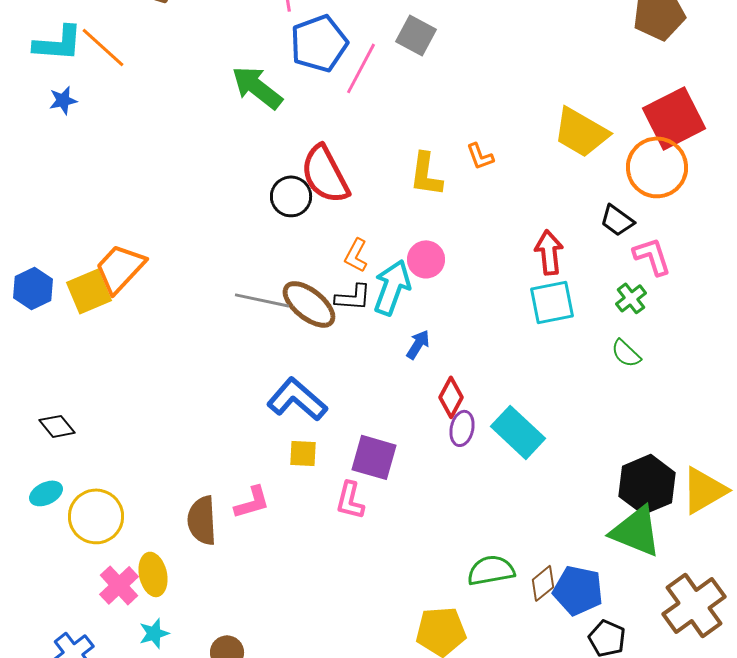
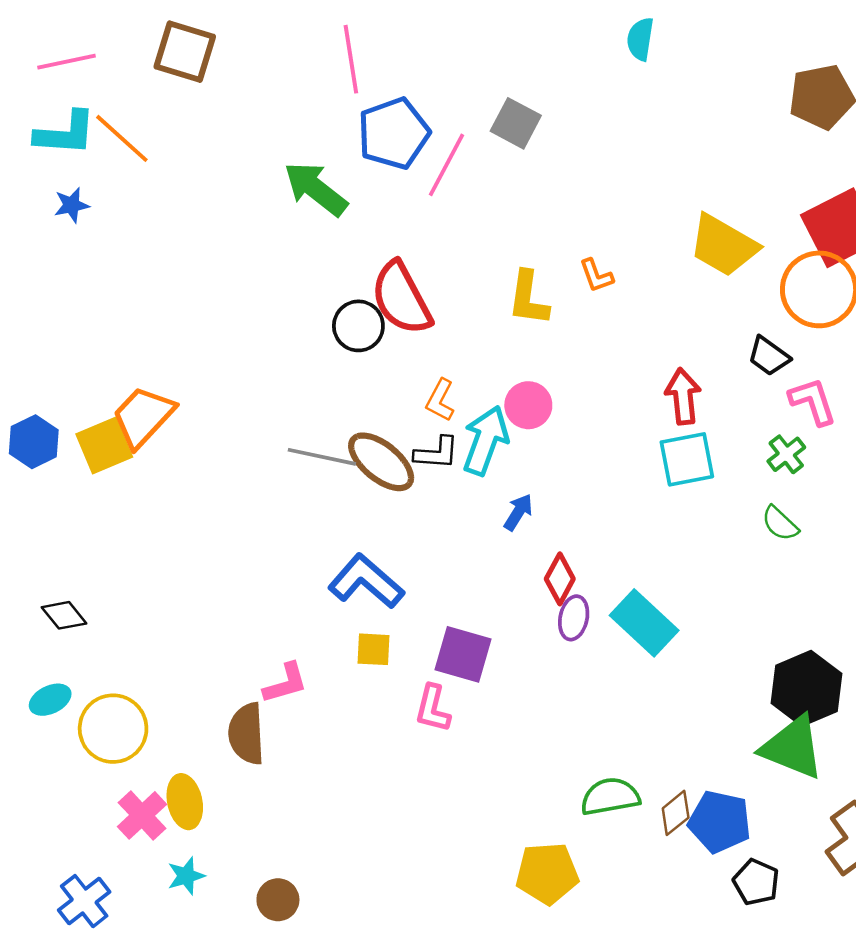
pink L-shape: (252, 502) -> (285, 683), moved

